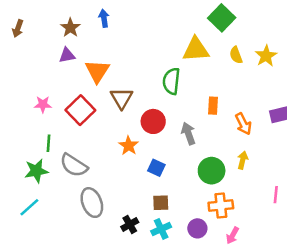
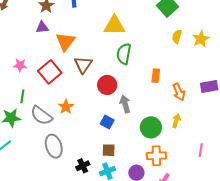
yellow triangle: (196, 49) -> (114, 25), moved
yellow semicircle: (236, 55) -> (177, 37), turned 32
gray arrow: (188, 133) -> (125, 104), moved
orange star: (129, 146) -> (66, 107), moved

